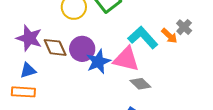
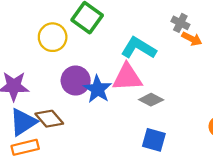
orange arrow: (169, 36) -> (192, 39), moved
brown diamond: (55, 47) -> (49, 119), moved
blue triangle: (28, 70) -> (23, 122), size x1.5

